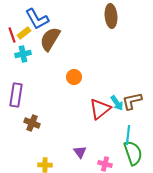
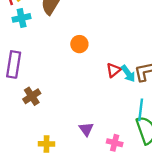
red triangle: (100, 109) -> (113, 70), moved, size x0.6
brown cross: (32, 123) -> (32, 96), turned 35

